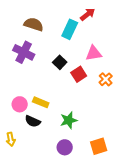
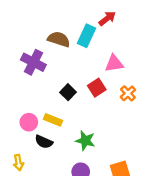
brown semicircle: (34, 24) -> (59, 39), moved
black square: (60, 62) -> (68, 92), moved
green star: (69, 120) -> (85, 141), turned 30

